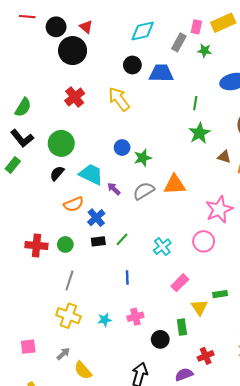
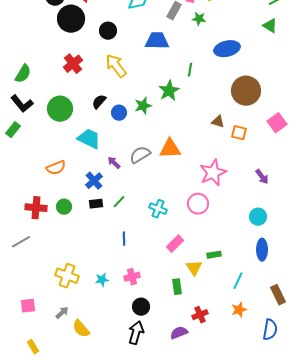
black circle: (132, 65) -> (108, 31), moved
green star: (199, 133) -> (169, 91), moved
green star: (143, 158) -> (143, 106), moved
black semicircle: (57, 173) -> (99, 102), moved
purple arrow: (114, 189) -> (114, 163), moved
orange semicircle: (74, 204) -> (56, 168), moved
cyan cross: (162, 247) -> (158, 209), turned -30
gray line: (69, 281) -> (21, 242), moved, turned 42
black circle: (160, 339) -> (141, 307), moved

